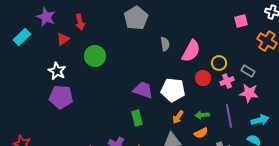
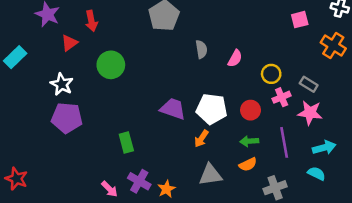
cyan rectangle: (22, 37) -> (15, 57), moved
pink semicircle: (191, 51) -> (235, 58), size x0.6
red circle: (203, 78) -> (251, 110), moved
orange arrow: (178, 117) -> (201, 139), moved
green rectangle: (137, 118) -> (126, 142), moved

